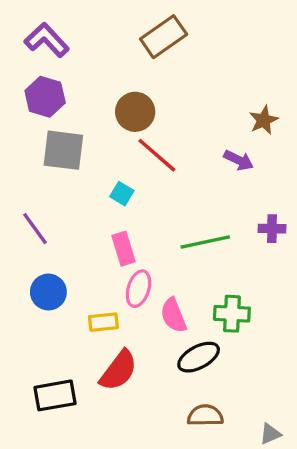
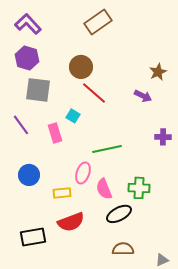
purple line: (35, 229) -> (21, 125), moved
green line: (205, 242) -> (107, 149), moved
pink rectangle: (123, 249) -> (55, 133), moved
red semicircle: (118, 370) -> (71, 222), turned 32

